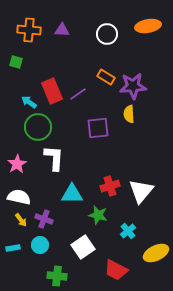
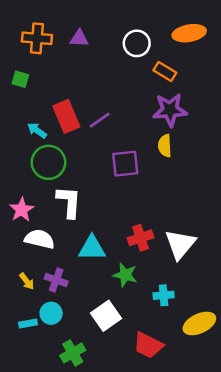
orange rectangle: (106, 77) -> (165, 72), moved
white semicircle: (19, 197) -> (40, 239), moved
cyan cross: (128, 231) -> (164, 295), turned 35
cyan rectangle: (13, 248) -> (28, 323), moved
green cross: (57, 276) -> (73, 353), turned -36

